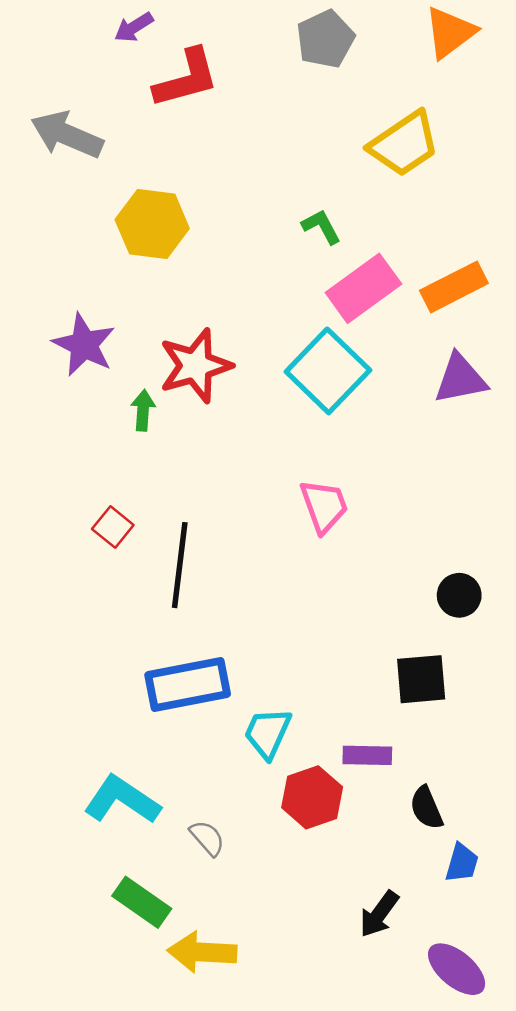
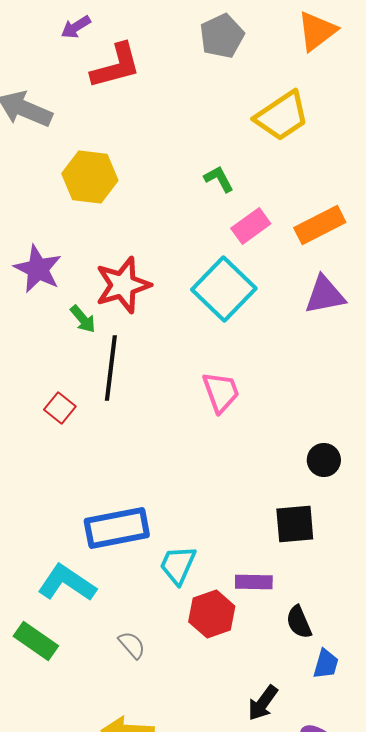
pink rectangle: (363, 288) -> (251, 226), size x0.7
green arrow: (143, 410) -> (83, 319), turned 136
black line: (180, 565) -> (111, 368), moved
cyan L-shape: (122, 800) -> (67, 583), moved
green rectangle: (142, 902) -> (36, 641), moved

